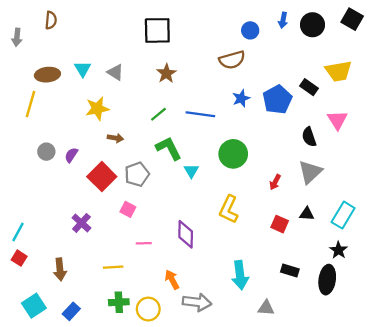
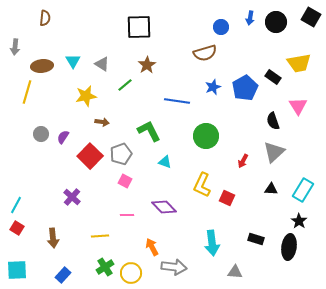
gray arrow: (17, 37) -> (15, 47), moved
green line: (158, 114) -> (125, 85), moved
cyan triangle: (191, 171) -> (165, 162), moved, turned -40
pink square: (128, 209) -> (125, 181), moved
red square: (280, 224) -> (227, 198), moved
purple diamond: (186, 234) -> (164, 207), turned -45
green cross: (119, 302) -> (105, 267), turned -30
cyan square: (34, 306) -> (17, 270), moved, turned 30

